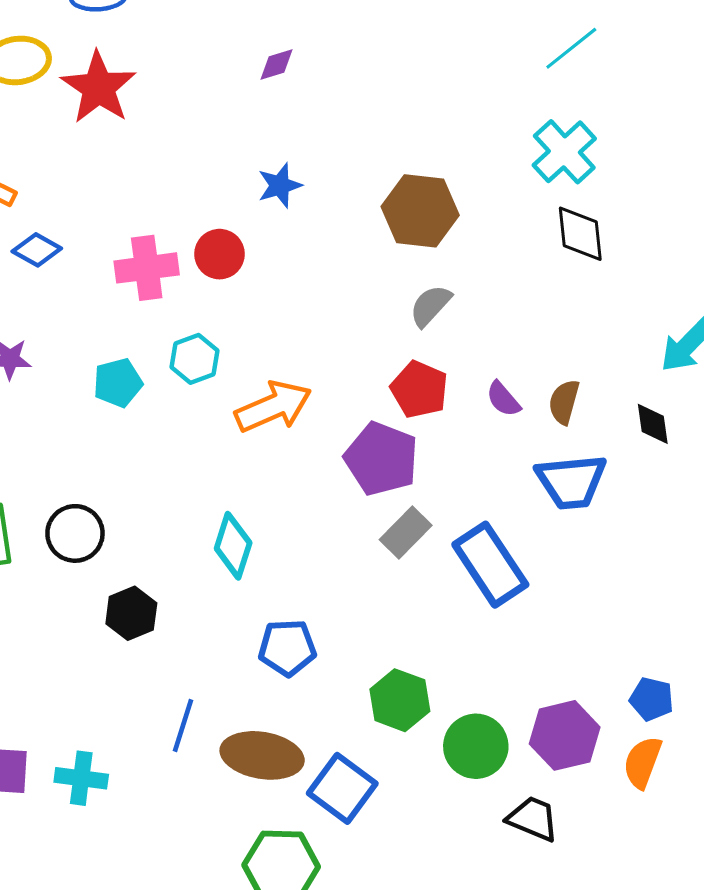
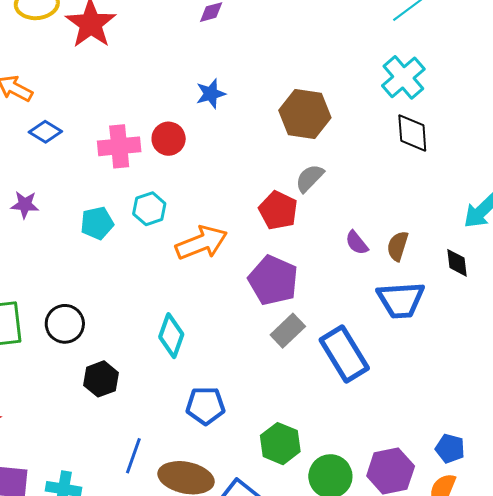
red pentagon: (419, 389) -> (278, 210), moved

